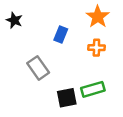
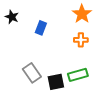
blue rectangle: (61, 35) -> (41, 28), moved
gray rectangle: (38, 68) -> (32, 73), moved

